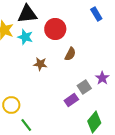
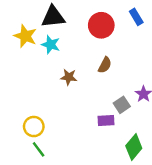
red circle: (55, 29) -> (101, 25), moved
purple rectangle: (71, 100) -> (106, 120), turned 32
green line: (26, 125) -> (39, 149), moved

